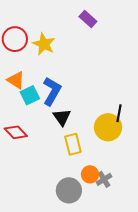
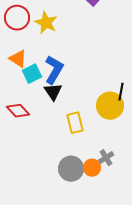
black triangle: (62, 117) -> (53, 92), moved
orange circle: (90, 174) -> (92, 168), moved

